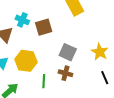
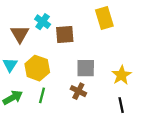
gray square: (68, 52) -> (86, 68), turned -36
green line: (44, 81) -> (42, 95), moved

